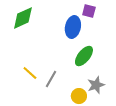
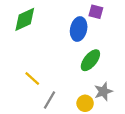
gray line: (51, 79) -> (50, 100), moved

